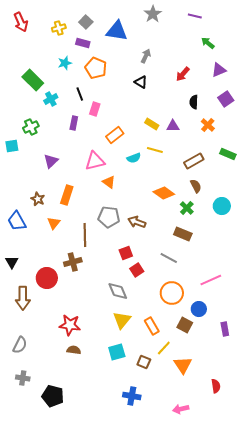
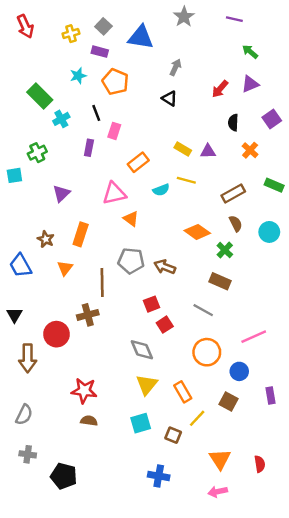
purple triangle: (219, 70) -> (250, 84), moved
cyan circle: (222, 206) -> (269, 232), moved
brown square: (185, 325) -> (228, 401), moved
orange triangle: (183, 365) -> (220, 459), moved

